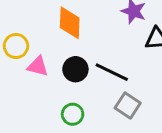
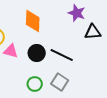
gray square: (128, 106) -> (60, 82), moved

